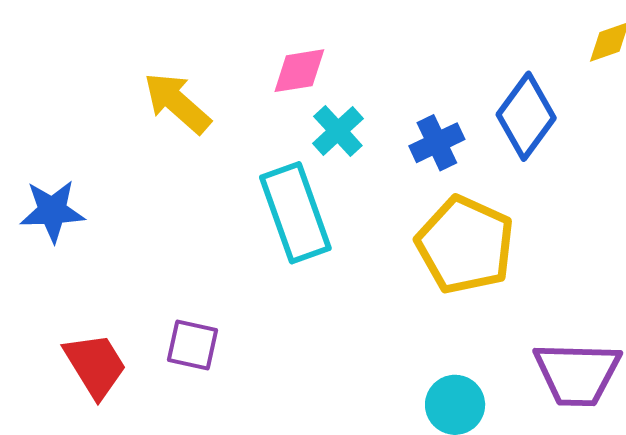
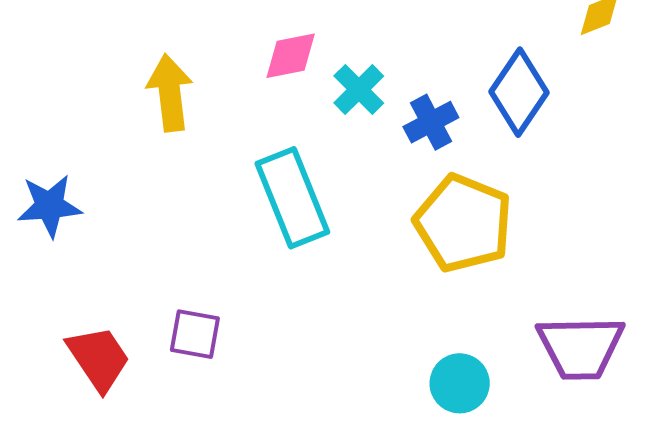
yellow arrow: (177, 103) -> (170, 93), turned 44
cyan cross: (338, 131) -> (359, 90), moved

